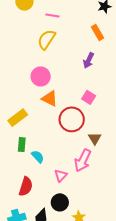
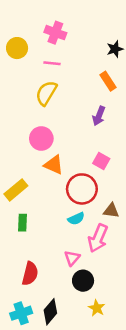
brown triangle: (95, 138) -> (111, 211), turned -48
cyan semicircle: (38, 156) -> (76, 219), moved, turned 112
black circle: (60, 202) -> (83, 281), moved

